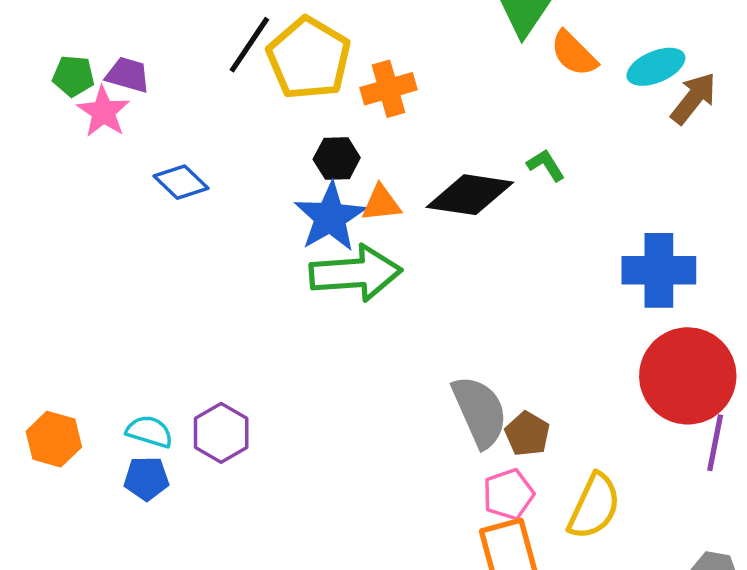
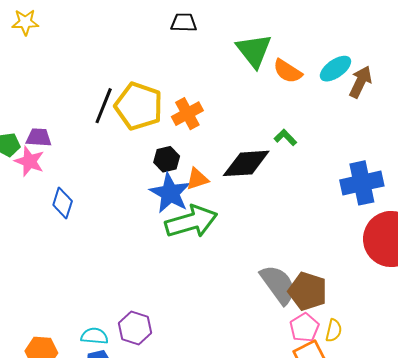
blue diamond: (181, 182) -> (63, 203), moved, turned 76
brown pentagon: (527, 434) -> (308, 291), size x1.5
yellow semicircle: (594, 506) -> (334, 330), moved, size x0.6

